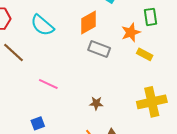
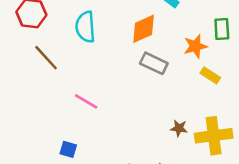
cyan semicircle: (42, 25) -> (85, 27), turned 40
brown star: (96, 103) -> (179, 128), moved
blue square: (38, 123) -> (68, 149), turned 32

